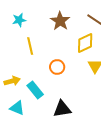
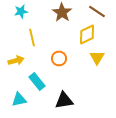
yellow arrow: (12, 81) -> (16, 60), moved
cyan triangle: (17, 108) -> (19, 100), turned -35

